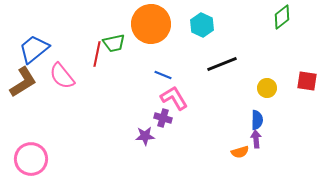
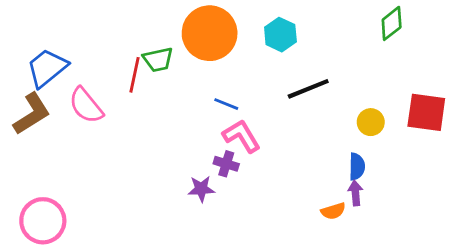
red square: (307, 81) -> (426, 112), size x1.4

